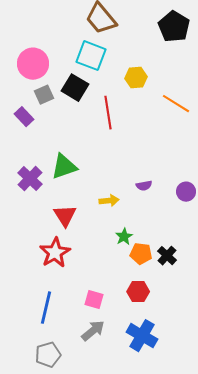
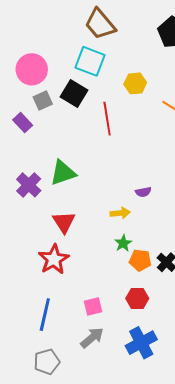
yellow arrow: (109, 201) -> (120, 213), moved
pink square: (94, 300) -> (93, 306), turned -30
blue cross: (142, 336) -> (141, 343), turned 32

